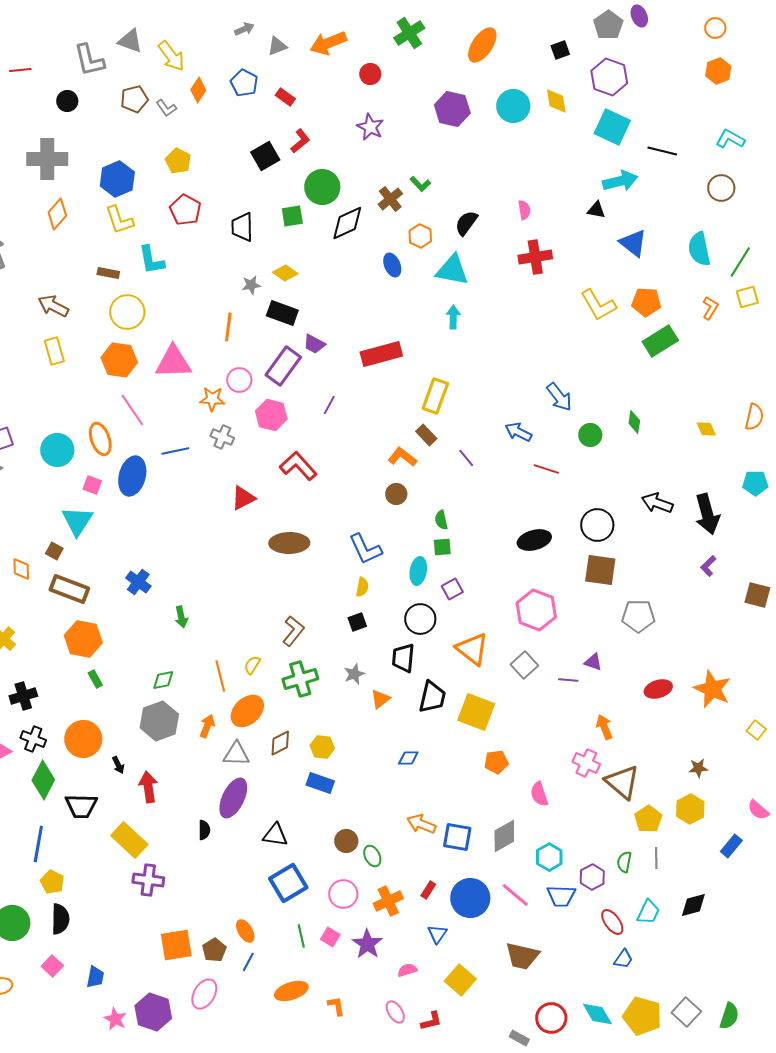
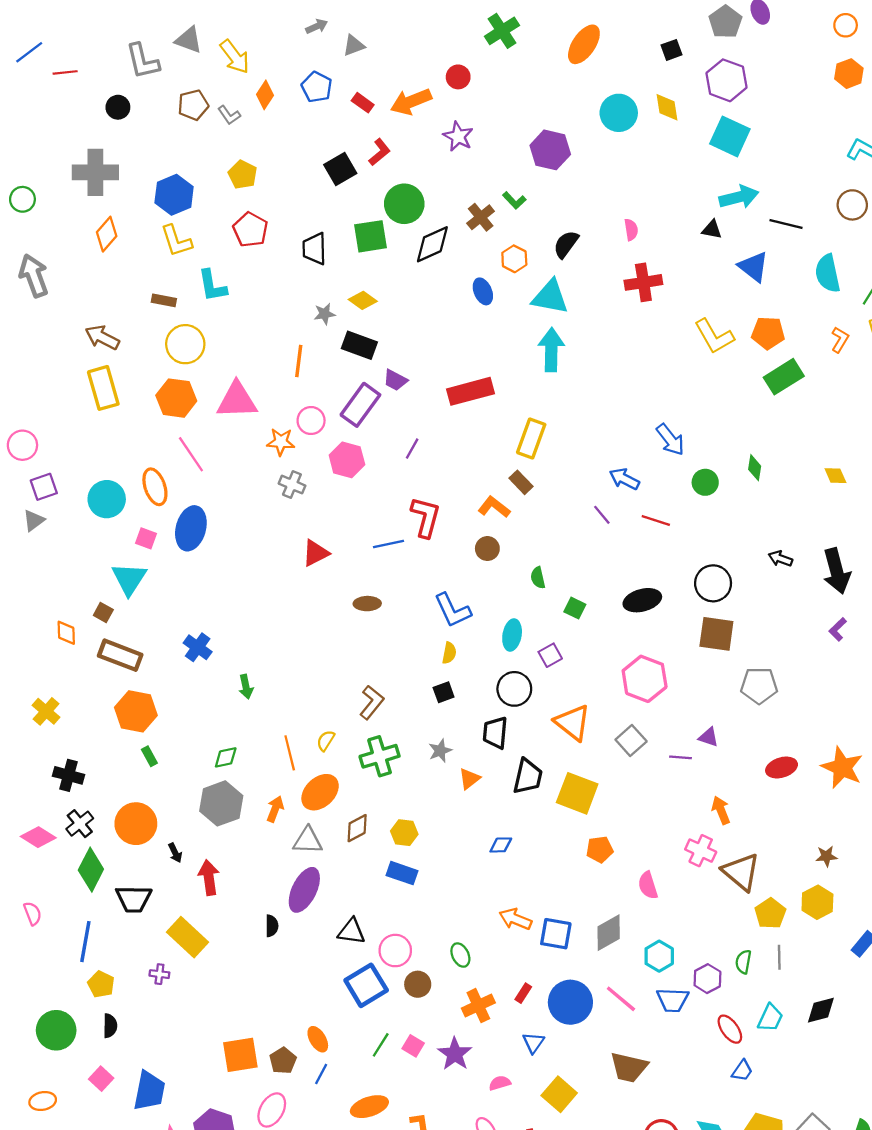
orange arrow: (328, 43) -> (411, 102), moved
purple hexagon: (452, 109) -> (550, 150), moved
black line: (662, 151) -> (786, 224), moved
green square: (292, 216) -> (371, 236), size x1.4
cyan arrow: (453, 317) -> (551, 350), size x1.6
yellow rectangle: (54, 351) -> (103, 388), size x1.4
blue line: (175, 451) -> (389, 544), moved
purple line: (466, 458) -> (602, 515), moved
red L-shape: (298, 466) -> (426, 517), moved, turned 57
black arrow: (657, 503) -> (780, 559), size x0.7
brown ellipse: (289, 543) -> (367, 604), size x0.6
green square: (442, 547) -> (575, 608), moved, turned 30
black cross: (23, 696) -> (68, 775), turned 32
black cross: (33, 739) -> (80, 824), turned 30
brown circle: (346, 841) -> (418, 984), moved
purple cross: (148, 880) -> (159, 974), moved, size x0.6
pink circle: (343, 894) -> (395, 951), moved
black semicircle: (60, 919) -> (110, 1026), size x0.7
green line: (301, 936) -> (381, 1045), turned 45
blue trapezoid: (95, 977) -> (149, 1091), size x1.6

